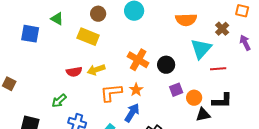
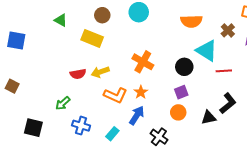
blue square: (30, 34) -> (16, 41), moved
cyan triangle: (201, 49) -> (207, 51), turned -40
black circle: (166, 65) -> (184, 67), moved
orange L-shape: (111, 93) -> (115, 95), turned -150
orange circle: (194, 98) -> (178, 112), moved
black L-shape: (222, 101) -> (228, 103), turned -40

